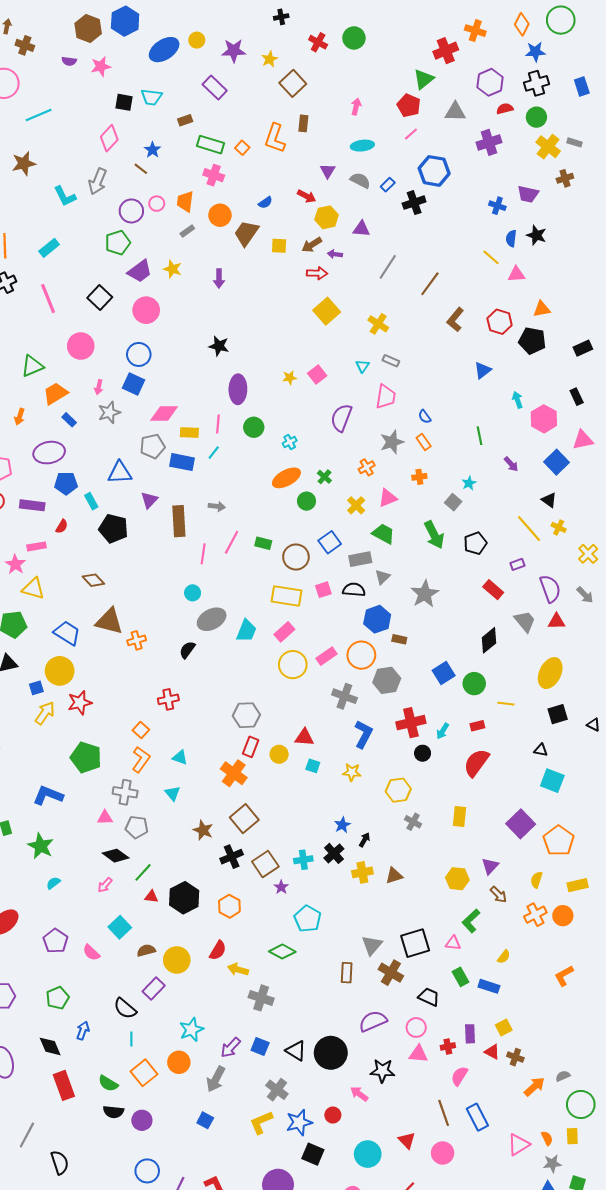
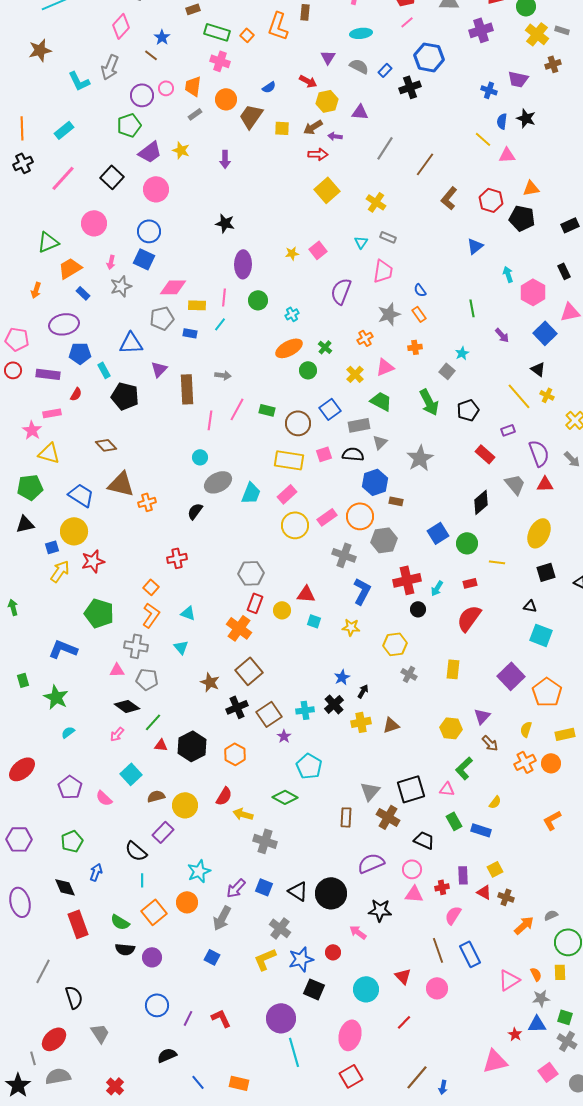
pink line: (48, 299) -> (63, 178), turned 64
blue rectangle: (182, 462) -> (190, 333), size x0.6

